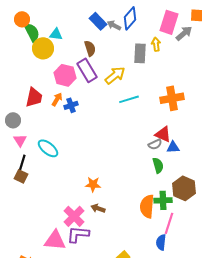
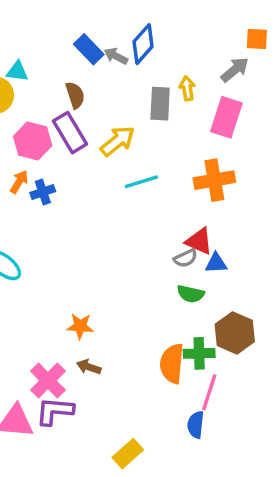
pink rectangle: (169, 22) -> (226, 117), moved
green semicircle: (158, 165) -> (191, 294), turned 119

